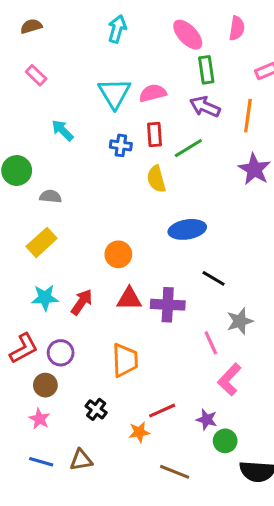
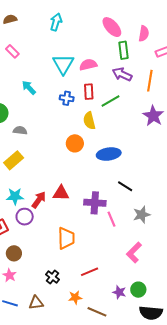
pink semicircle: (237, 28) -> (144, 34), moved
cyan arrow: (117, 29) -> (56, 22), moved
orange circle: (118, 254) -> (75, 143), moved
red triangle: (129, 299) -> (61, 193), moved
pink line: (211, 343) -> (112, 219), moved
purple circle: (61, 353) -> (25, 217), moved
black cross: (96, 409) -> (53, 277), moved
purple star: (207, 420) -> (119, 292), moved
orange star: (139, 432) -> (75, 297), moved
green circle: (225, 441) -> (138, 290), moved

